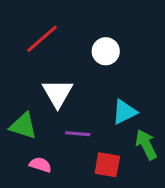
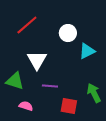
cyan triangle: (124, 112) -> (87, 51), moved

